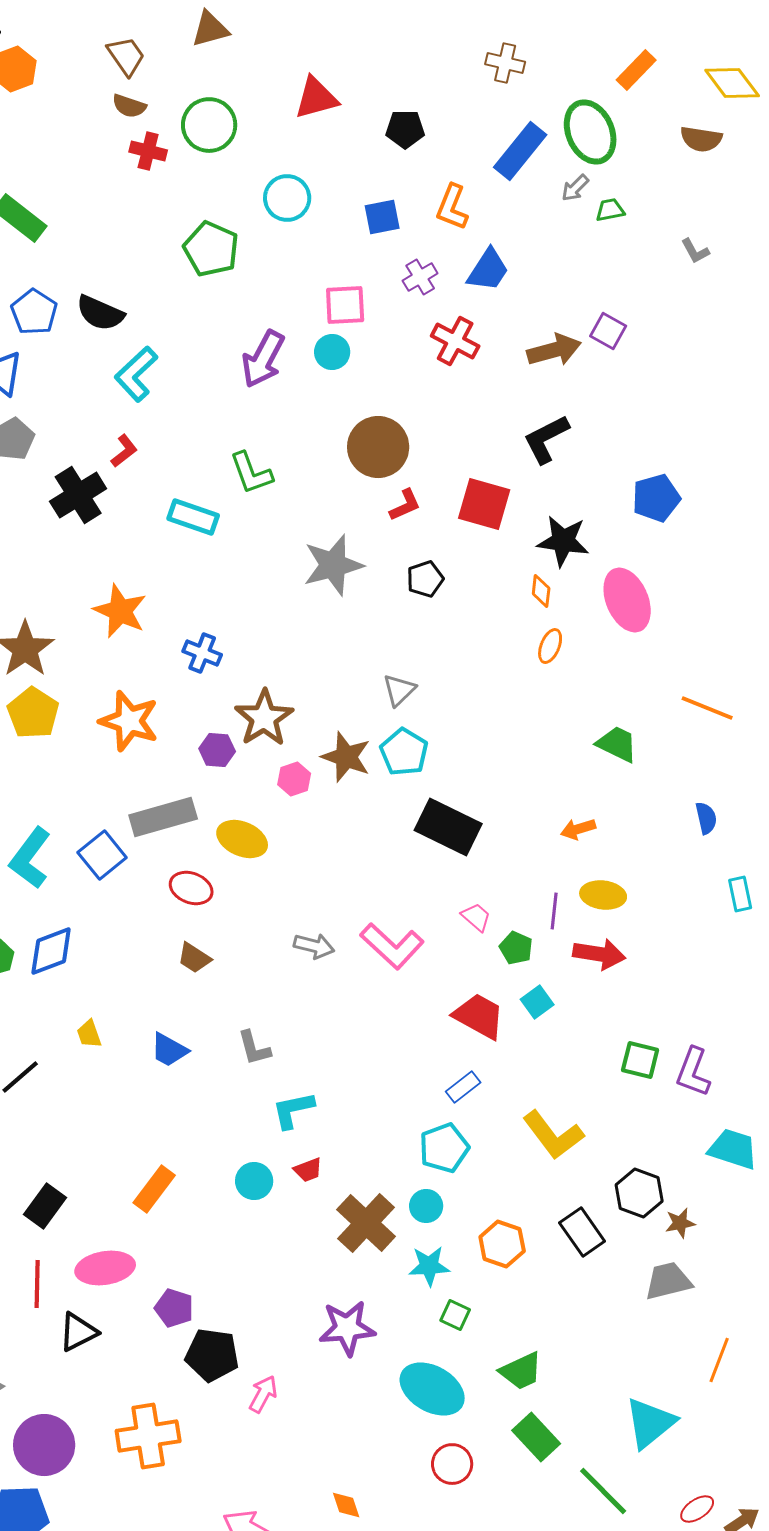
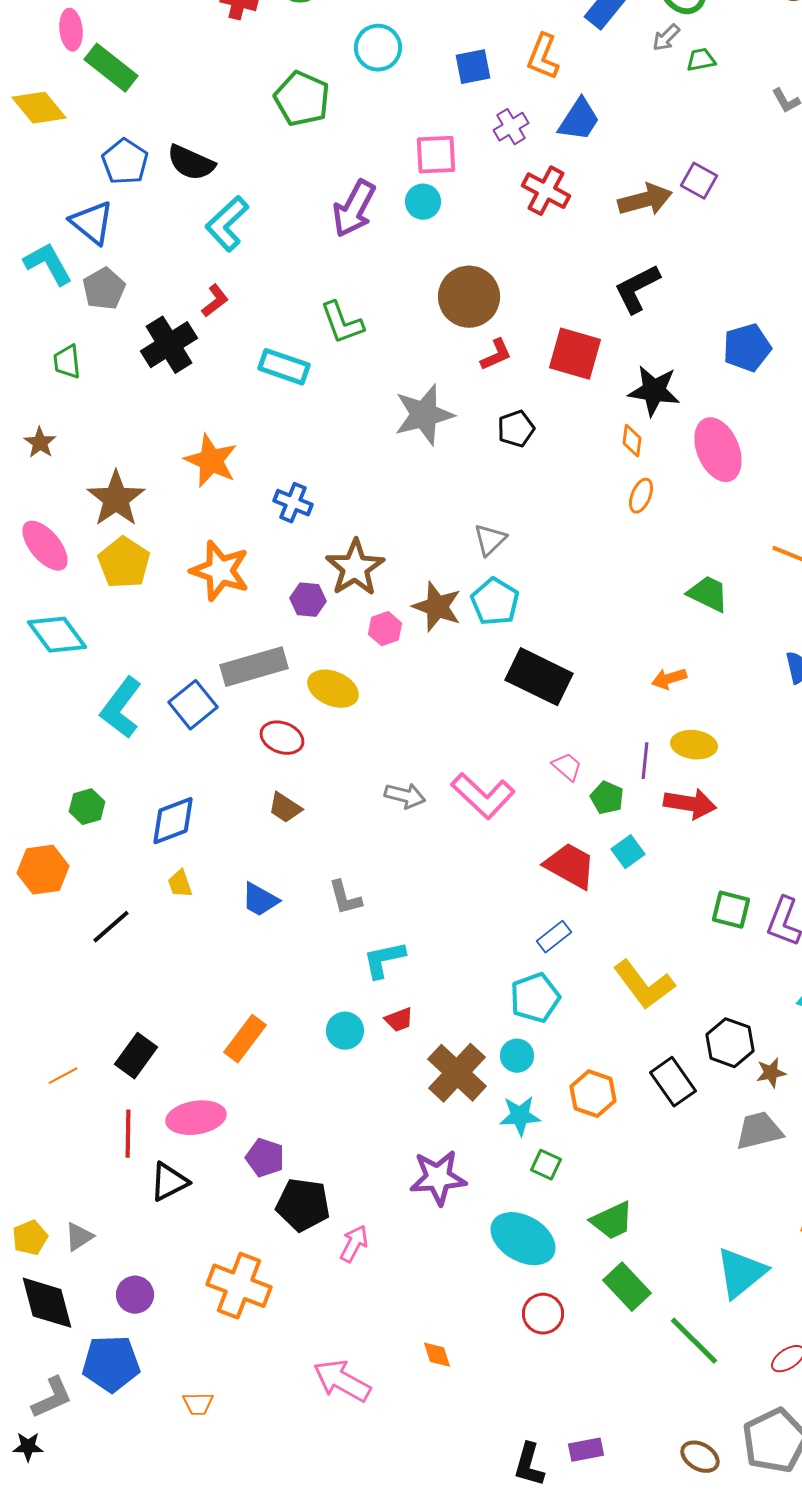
blue diamond: (51, 951) -> (173, 821), moved
orange cross: (148, 1436) -> (239, 1286), turned 30
purple circle: (44, 1445) -> (135, 1295), size x0.6

